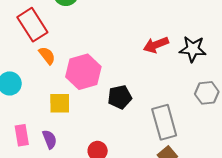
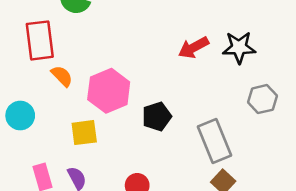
red rectangle: (32, 25) -> (40, 40), turned 32

